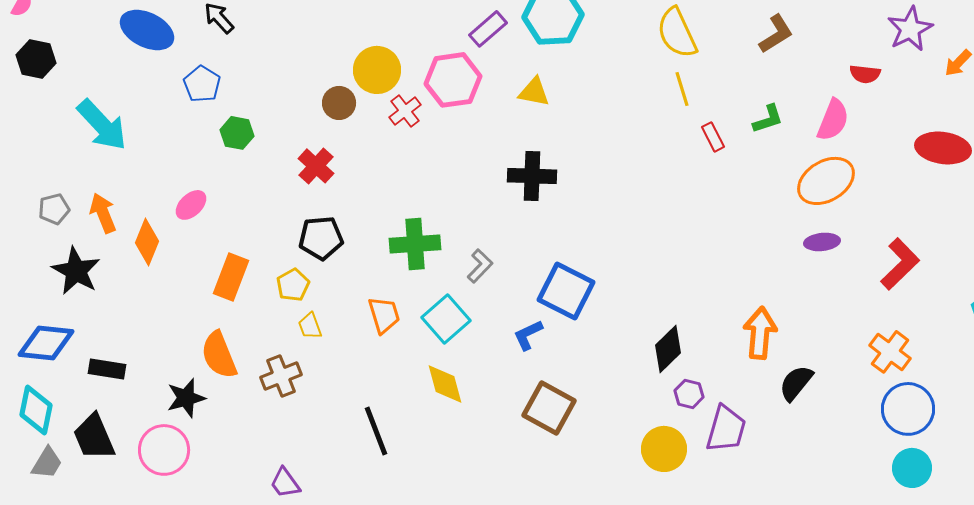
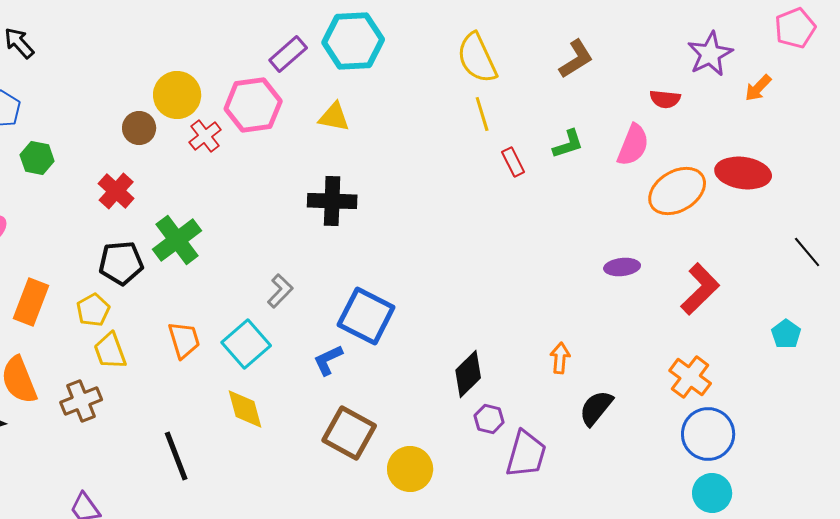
orange ellipse: (826, 181) -> (677, 191), moved
green cross: (415, 244) -> (177, 240), moved, turned -33
yellow trapezoid: (310, 326) -> (110, 351), size x1.4
orange arrow: (760, 333) -> (560, 358), size x0.6
yellow circle: (664, 449) -> (410, 469), moved

